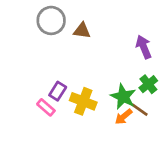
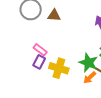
pink rectangle: (46, 107) -> (40, 50), moved

